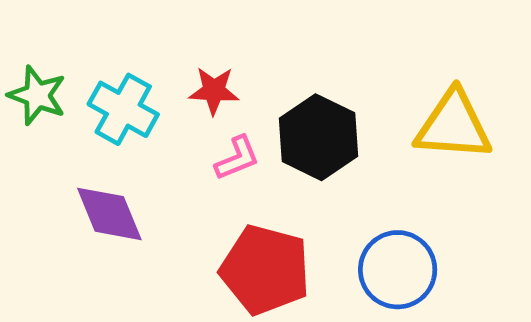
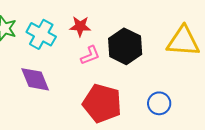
blue circle: (398, 270) -> (159, 103), size x0.7

